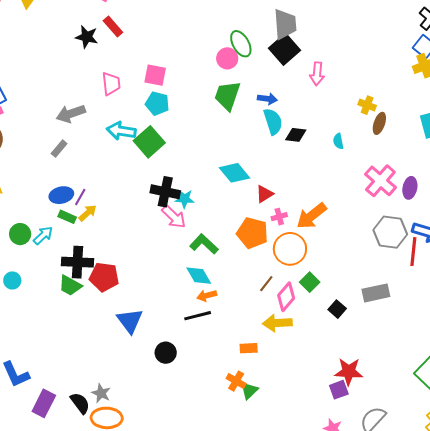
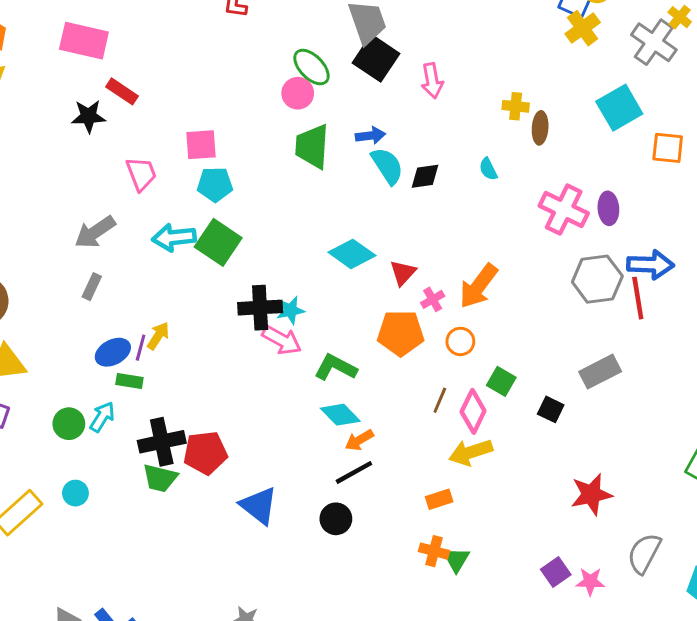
yellow arrow: (88, 213) -> (158, 336), moved
orange circle: (290, 249) -> (460, 341), size x0.6
black circle: (166, 353) -> (336, 519), moved
purple square: (339, 390) -> (556, 572), moved

